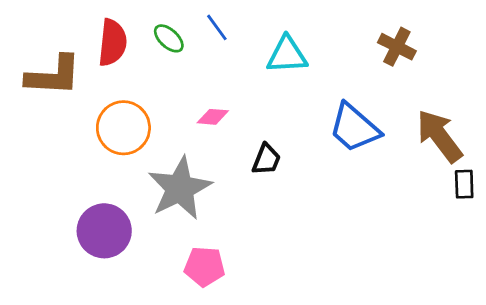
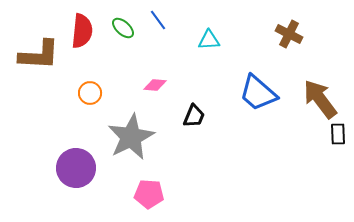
cyan triangle: (287, 55) -> (209, 40), size x0.7
orange circle: (123, 128) -> (90, 93), size x0.6

